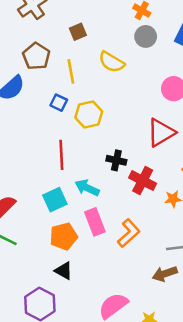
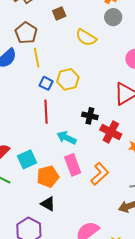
yellow line: (71, 71) -> (37, 58), moved
blue square: (59, 103) -> (46, 83), moved
cyan square: (55, 200) -> (27, 159), moved

